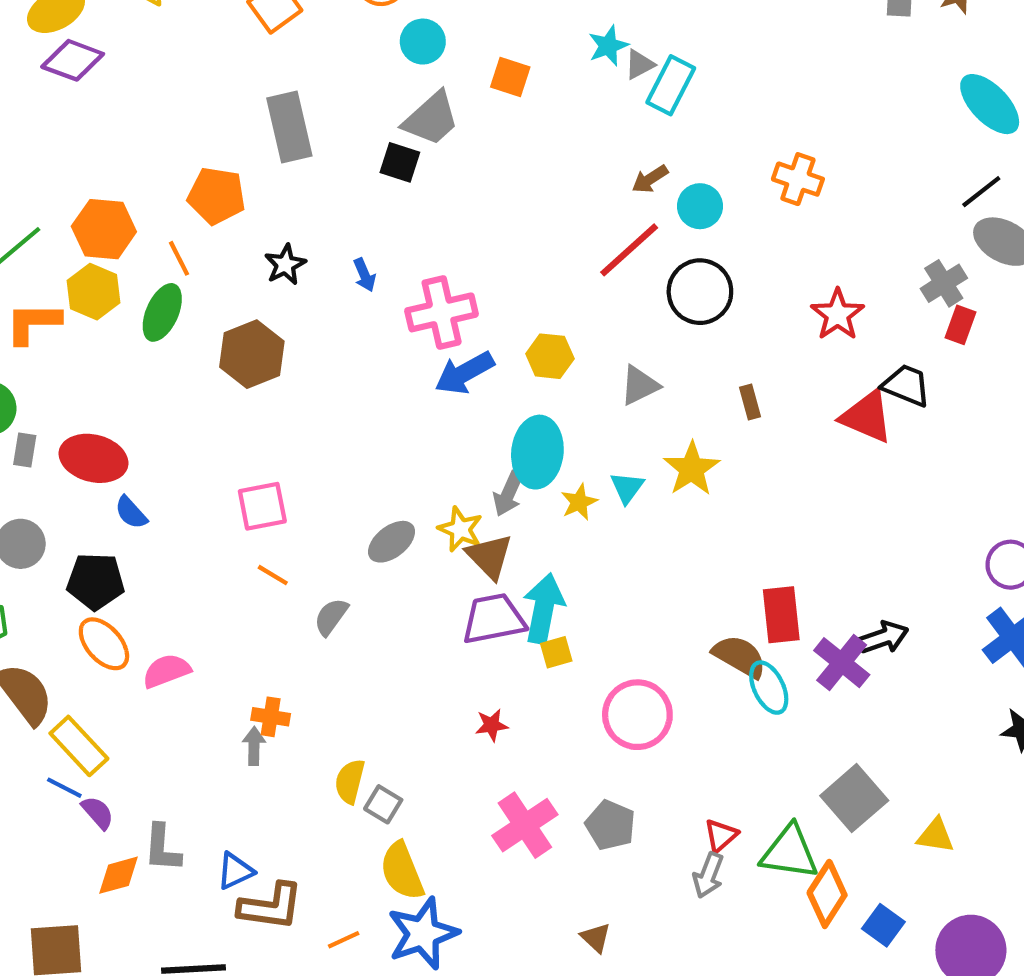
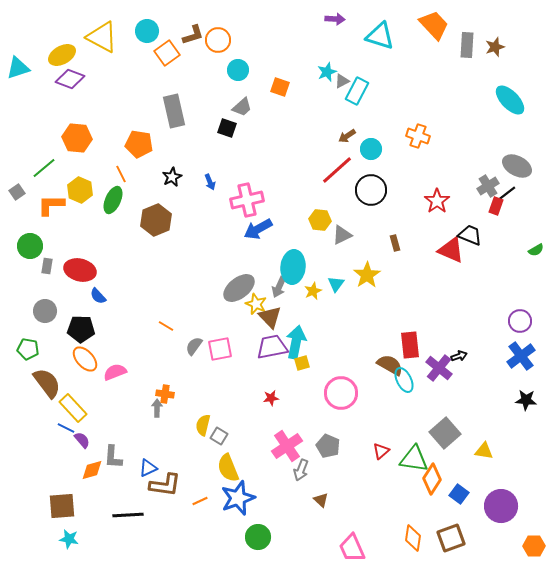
gray trapezoid: (431, 119) -> (242, 107), size x0.7
black line: (981, 192) -> (506, 194), moved
orange hexagon: (104, 229) -> (77, 138), moved
yellow hexagon: (550, 356) -> (320, 220), moved
pink square: (262, 506) -> (220, 349), moved
gray ellipse: (392, 542) -> (239, 288), moved, size x1.4
black arrow: (883, 638) -> (459, 356), size x0.7
gray arrow: (708, 875) -> (301, 470), moved

